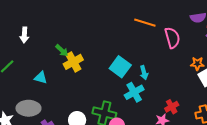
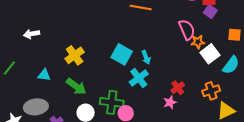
white arrow: (24, 35) -> (32, 34), moved, turned 84
pink semicircle: (172, 38) -> (187, 30), moved
green arrow: (62, 50) -> (76, 86), moved, size x1.5

